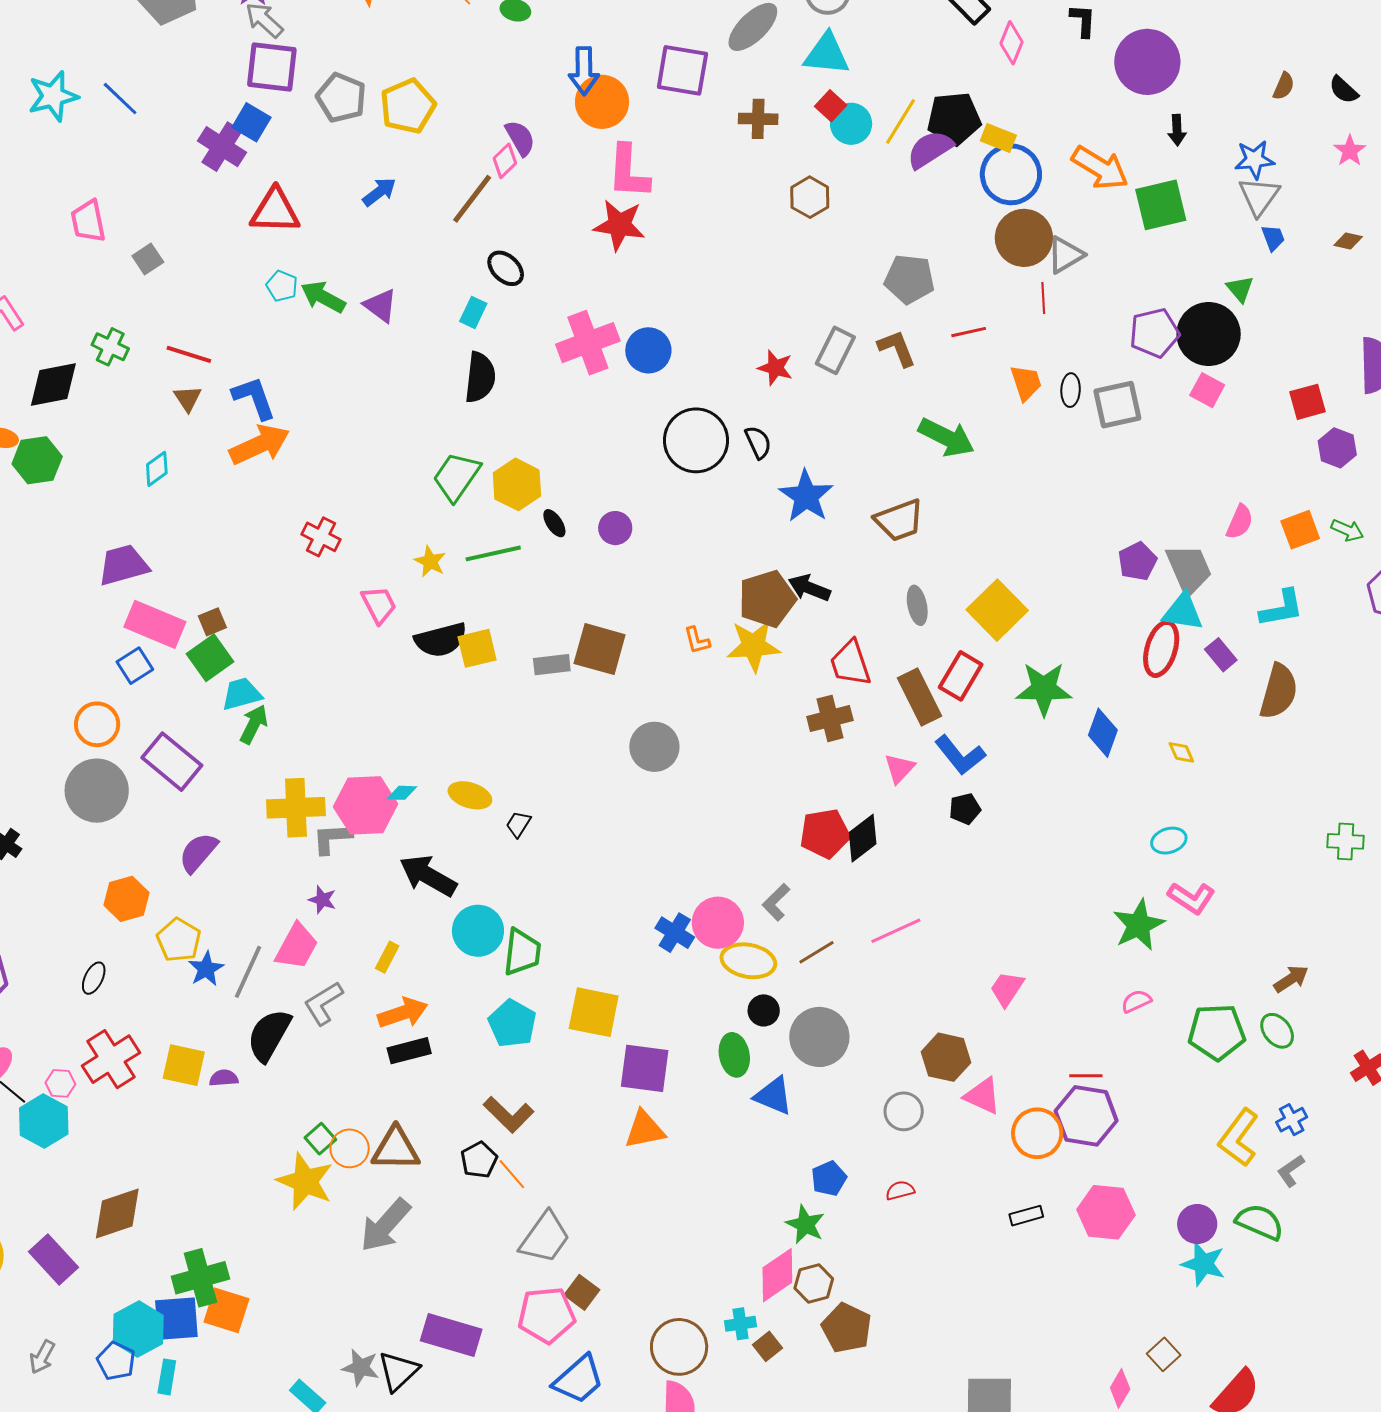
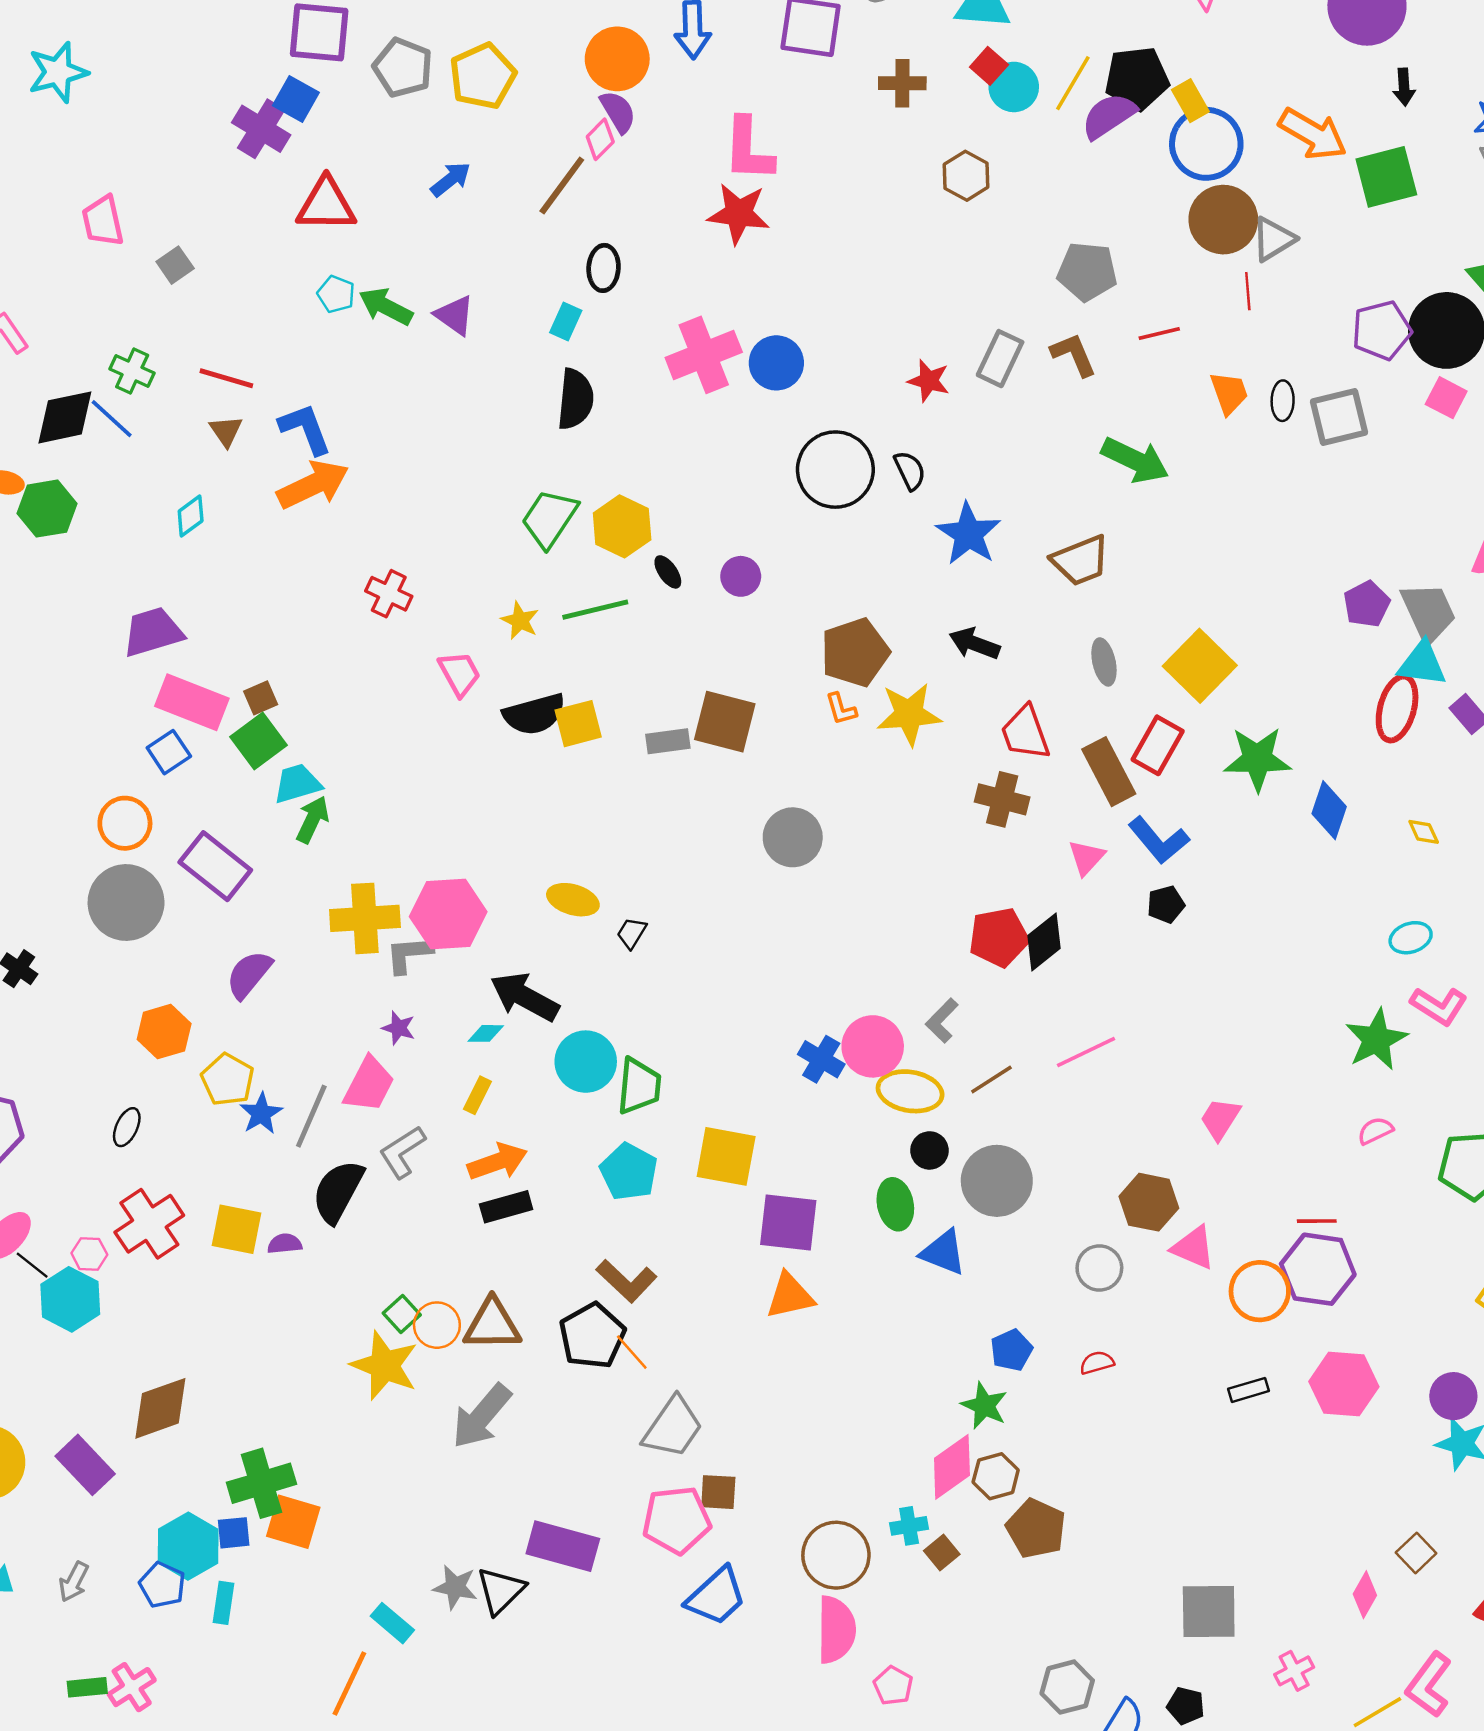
blue line: (120, 99) -> (112, 419), moved
orange circle: (602, 102) -> (617, 59), moved
yellow rectangle: (998, 138) -> (1190, 101), turned 40
black ellipse: (506, 268) -> (604, 268), turned 51
brown pentagon: (767, 599) -> (855, 652), moved
brown cross: (830, 718) -> (1002, 799), turned 30
cyan diamond: (402, 793) -> (486, 1033), moved
black pentagon: (479, 1160) -> (592, 1336), size x1.5
brown square: (582, 1292) -> (718, 1492), turned -32
blue square: (176, 1319) -> (234, 1533), size x0.6

